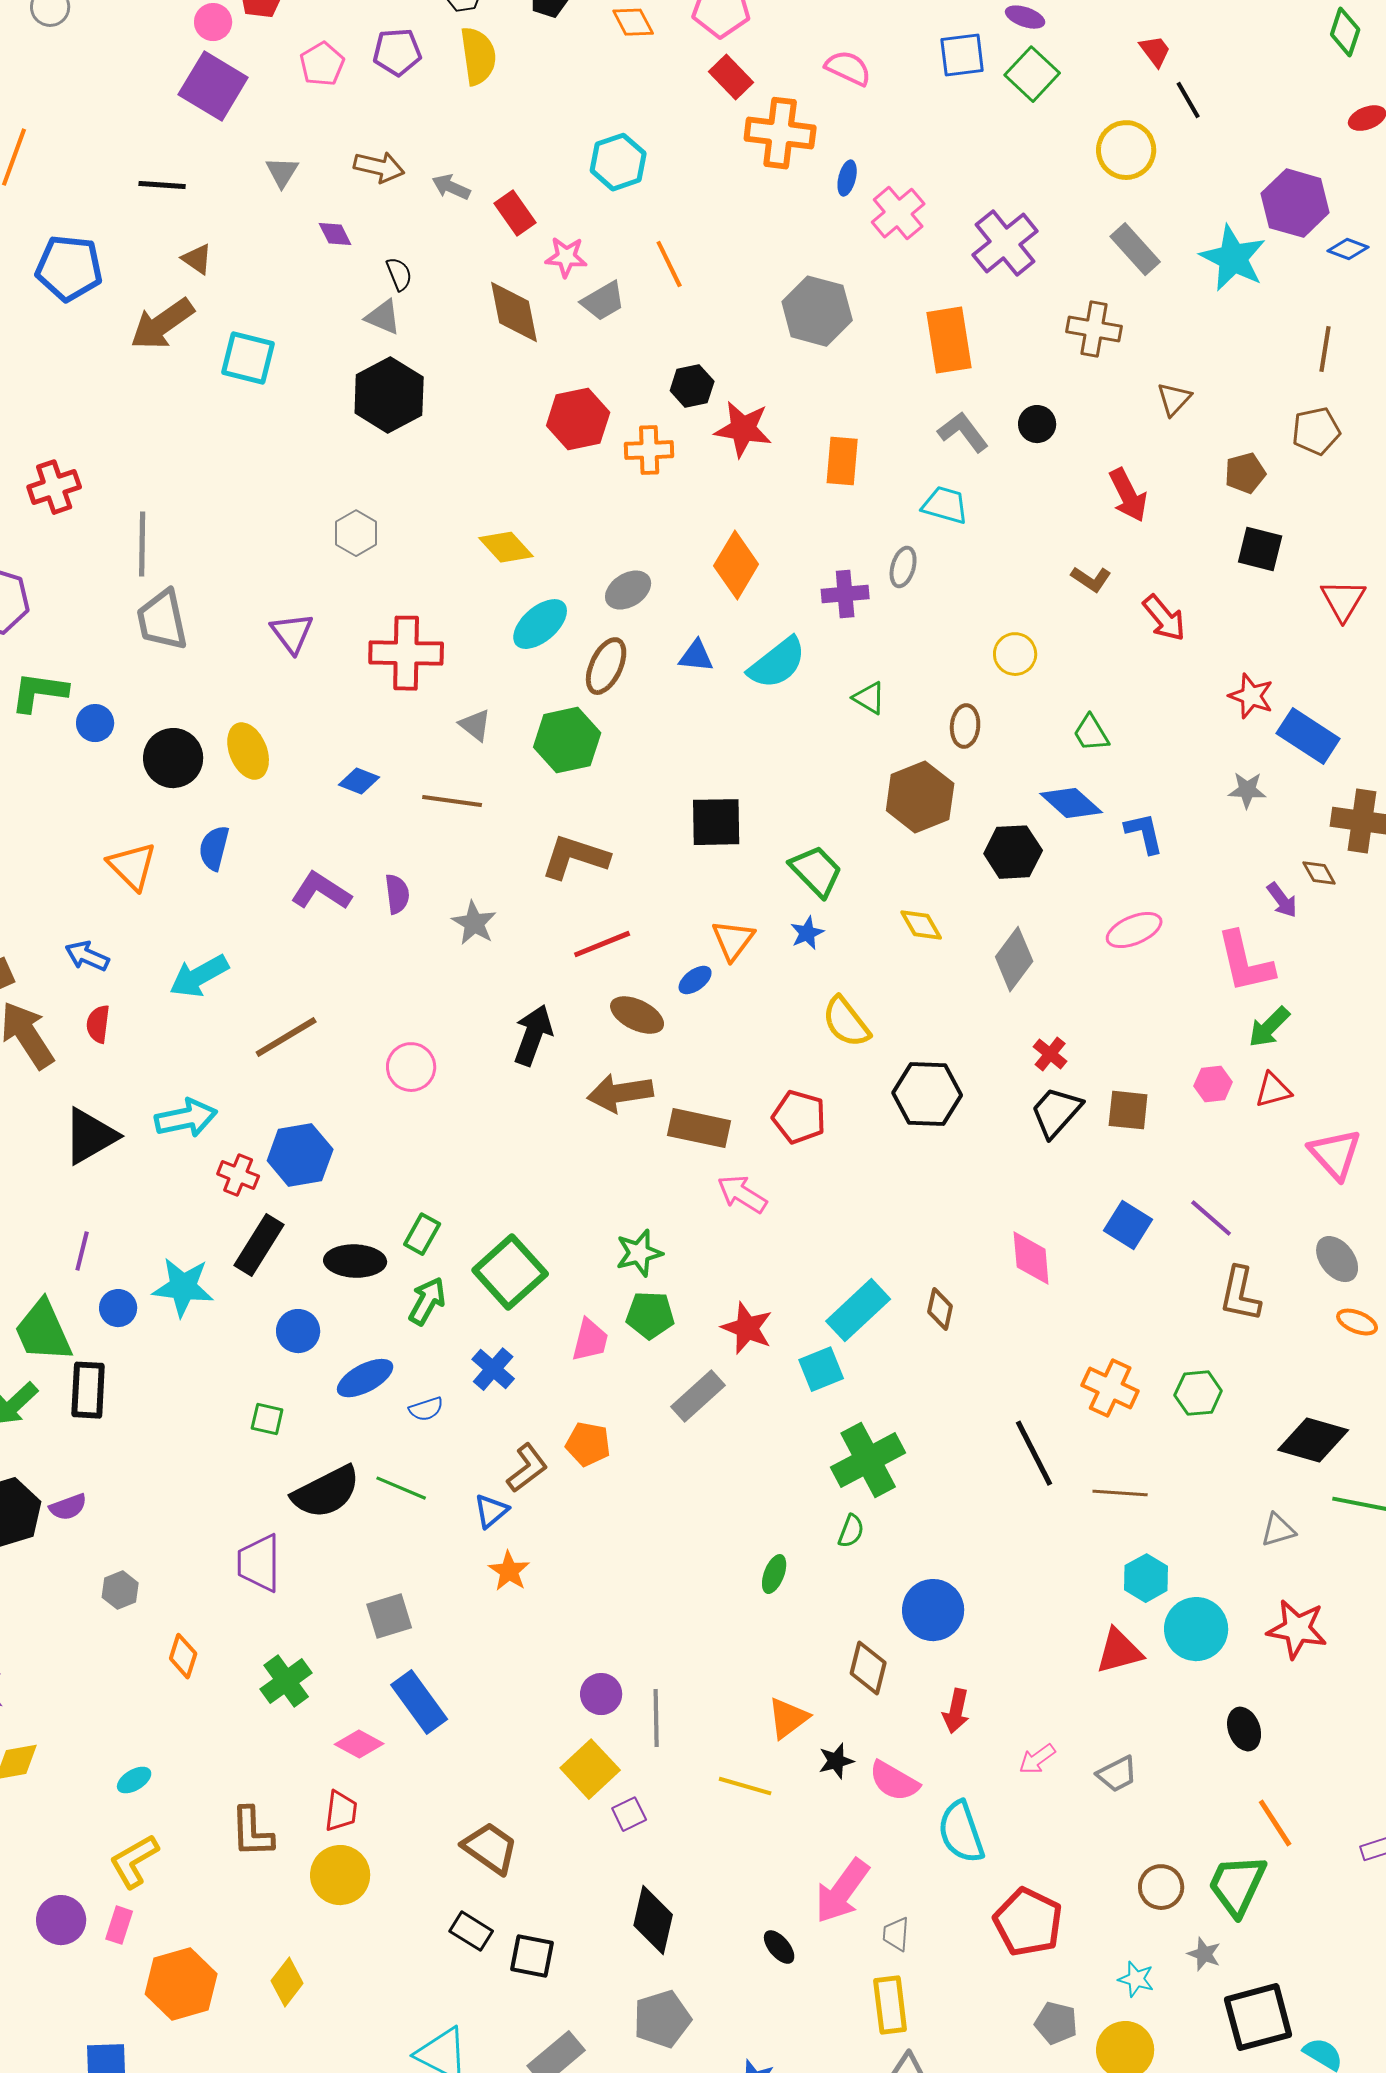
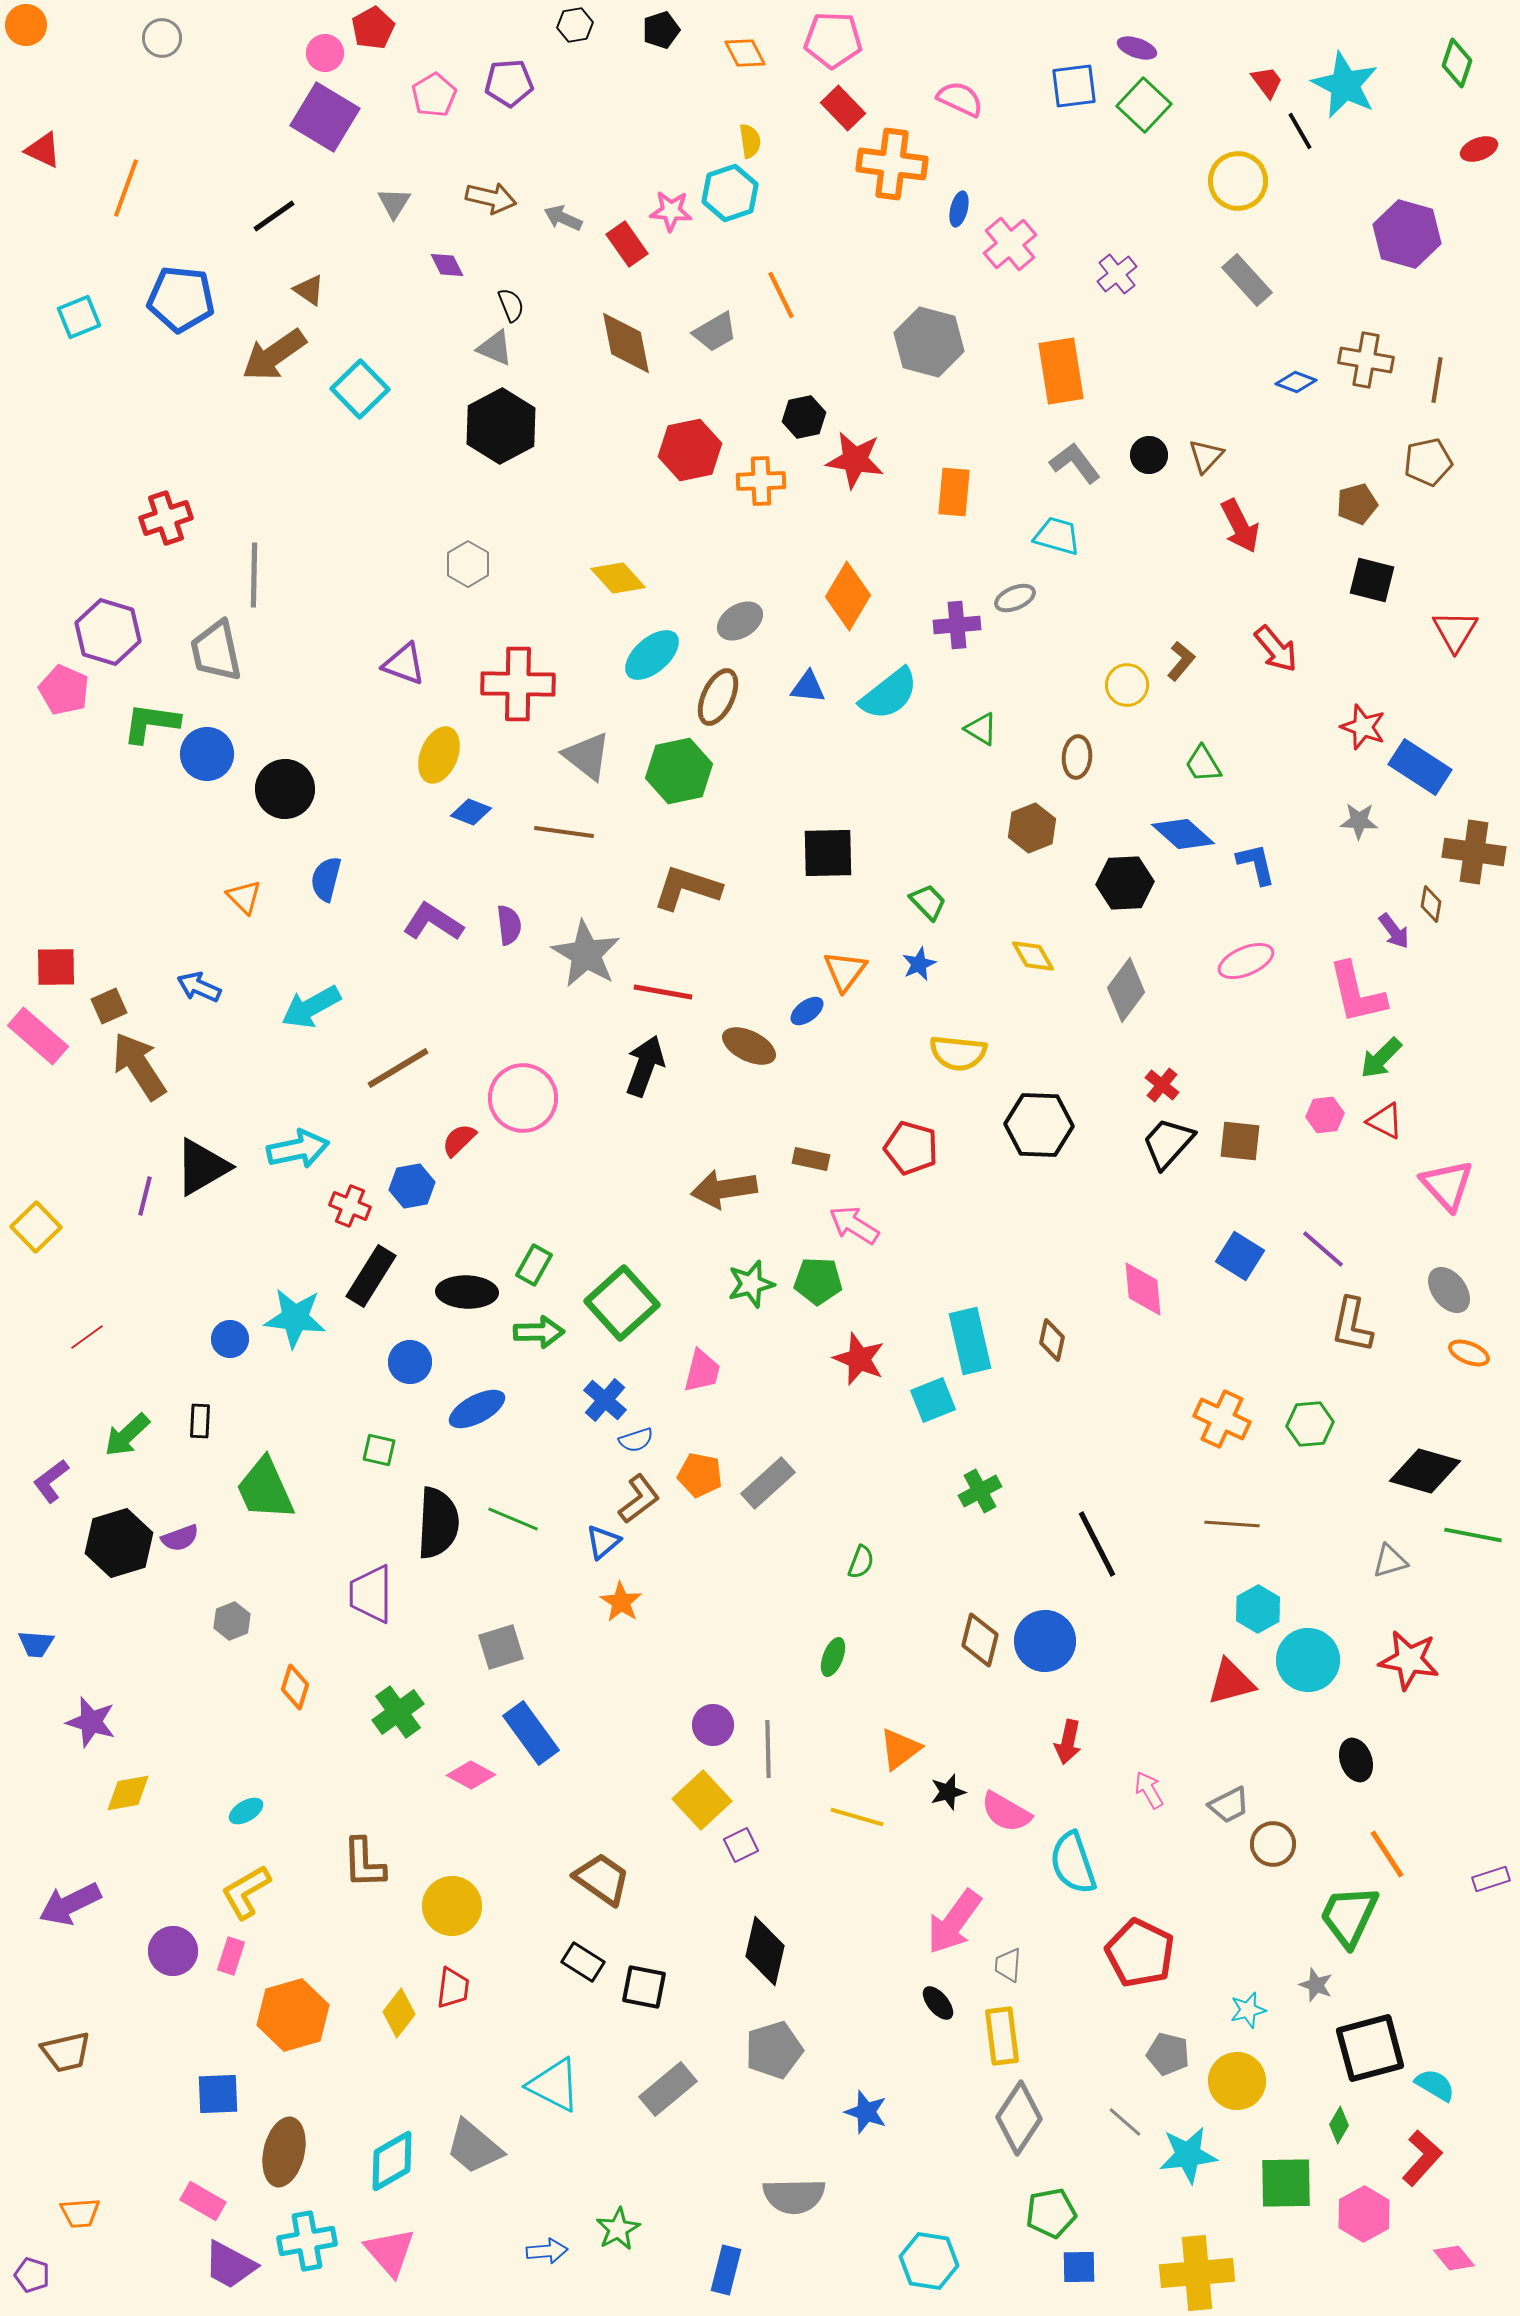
yellow semicircle: (478, 56) -> (750, 141), moved, size x0.6
black line: (162, 185) -> (274, 216), turned -39
purple cross: (1005, 243) -> (1117, 274), size x0.6
blue diamond: (1348, 249) -> (1296, 382), moved
pink star: (566, 257) -> (671, 211), moved
cyan star: (1233, 258) -> (1345, 85), moved
brown cross: (1094, 329) -> (1366, 360), moved
cyan square: (248, 358) -> (360, 389), turned 32
brown triangle: (1174, 399) -> (1206, 456), moved
gray ellipse: (903, 567) -> (1015, 598), turned 51
brown L-shape: (1091, 579) -> (1181, 661), moved, turned -84
gray trapezoid: (162, 620) -> (216, 651), moved
purple triangle: (292, 633) -> (404, 664), turned -33
blue circle: (95, 723) -> (207, 754), size x1.4
gray triangle: (475, 725) -> (587, 756), size x1.5
yellow ellipse: (248, 751) -> (439, 755), moved, turned 44
brown hexagon: (920, 797) -> (1032, 828), size x0.7
orange triangle: (132, 866) -> (244, 897), size x0.7
green trapezoid: (816, 871) -> (928, 902), size x0.7
brown diamond: (1319, 873) -> (1431, 904), turned 39
gray star: (474, 923) -> (586, 954), size x1.5
red line: (602, 944) -> (663, 992), moved, turned 32
yellow semicircle: (846, 1022) -> (958, 1053), turned -46
red semicircle: (98, 1024) -> (459, 1140), moved, turned 39
pink circle: (411, 1067) -> (523, 1098), size x1.4
red triangle: (1273, 1090) -> (1385, 1121), turned 42
brown arrow: (620, 1093) -> (724, 1189), moved
brown rectangle: (699, 1128) -> (811, 1159), size x0.6
blue hexagon: (300, 1155) -> (412, 1186), size x0.7
purple line: (82, 1251) -> (145, 1196), moved
green arrow: (427, 1301) -> (539, 1332), turned 60
cyan rectangle: (858, 1310) -> (970, 1341), turned -60
green pentagon: (650, 1315) -> (818, 1281), moved
green trapezoid: (43, 1331) -> (265, 1489), moved
black rectangle: (88, 1390) -> (200, 1421), size x0.6
gray rectangle: (698, 1396) -> (768, 1483), moved
blue semicircle: (426, 1409) -> (636, 1440), moved
black line: (1034, 1453) -> (1097, 1544), moved
green cross: (868, 1460) -> (980, 1491), size x0.6
black semicircle: (326, 1492) -> (438, 1523), turned -60
green semicircle: (851, 1531) -> (861, 1562), moved
green ellipse: (774, 1574) -> (833, 1657), moved
brown diamond: (868, 1668) -> (980, 1640), moved
pink arrow: (1037, 1759) -> (1149, 1790), turned 96
red trapezoid: (341, 1811) -> (453, 1988), moved
brown circle: (1161, 1887) -> (1273, 1844), moved
black ellipse: (779, 1947) -> (938, 2003), moved
cyan star: (1136, 1979) -> (1248, 2010), turned -30

